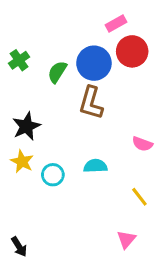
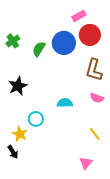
brown L-shape: (91, 103) -> (94, 70), moved
yellow star: (22, 162) -> (20, 134), moved
cyan semicircle: (95, 166) -> (65, 103), moved
black arrow: (19, 247) -> (13, 152), moved

